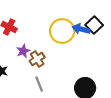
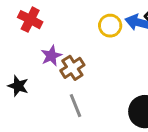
yellow circle: (62, 31) -> (110, 26), size x0.6

